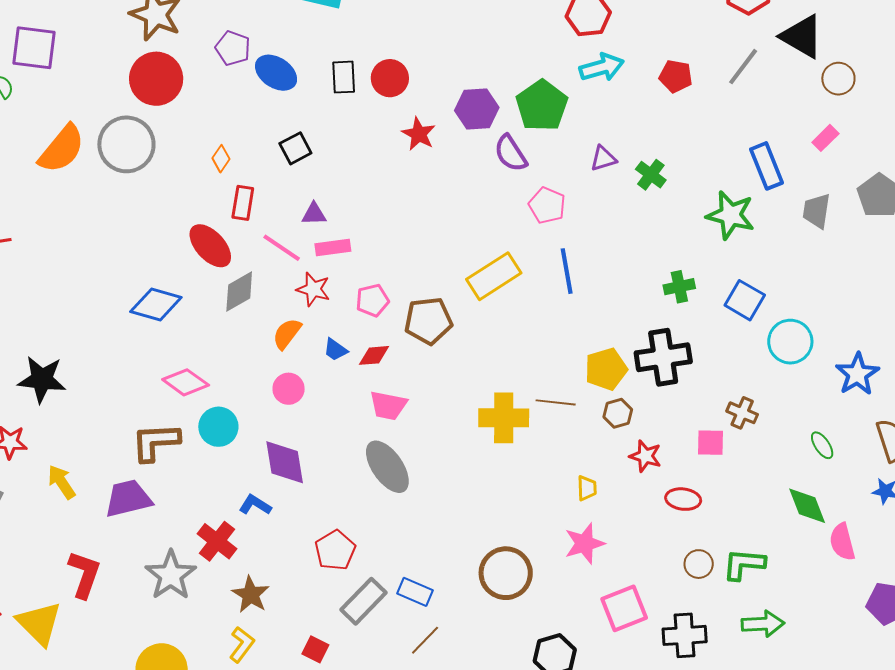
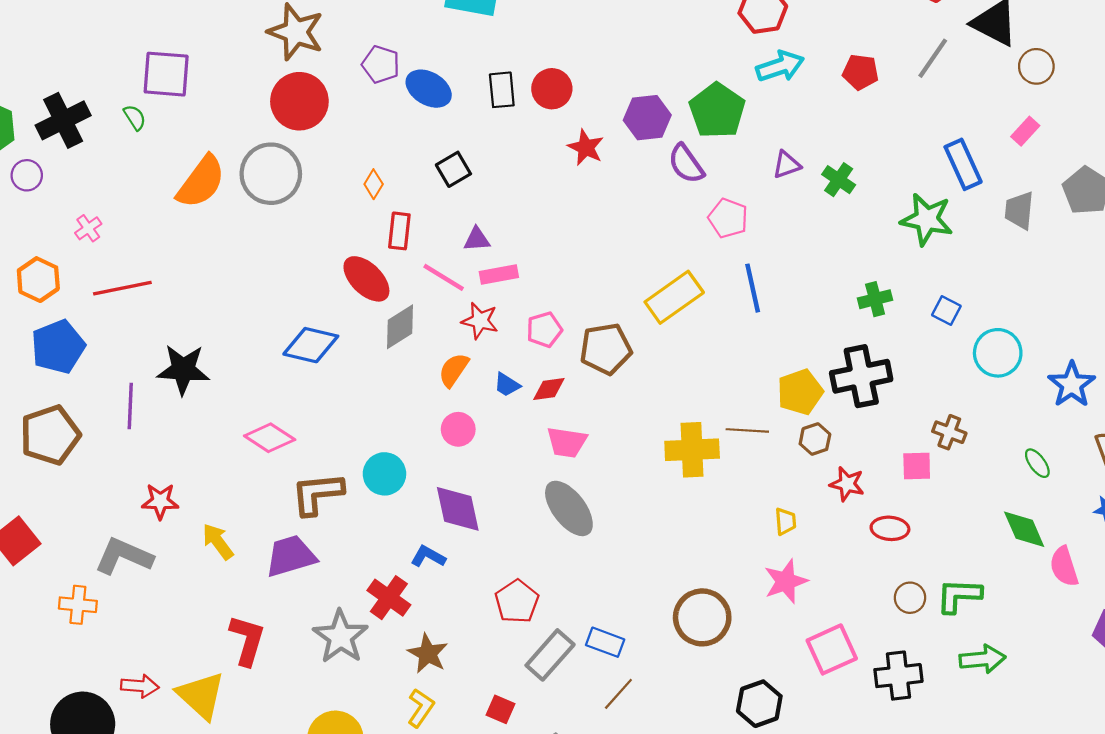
blue square: (745, 300) -> (946, 310), size x0.7
black star: (42, 379) -> (183, 370), moved
pink diamond: (186, 382) -> (270, 438), moved

